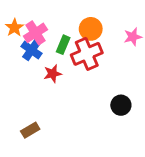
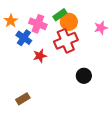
pink cross: (35, 33) -> (38, 24), moved, turned -36
green rectangle: (63, 45) -> (60, 15), moved, turned 32
black circle: (121, 105) -> (84, 76), moved

